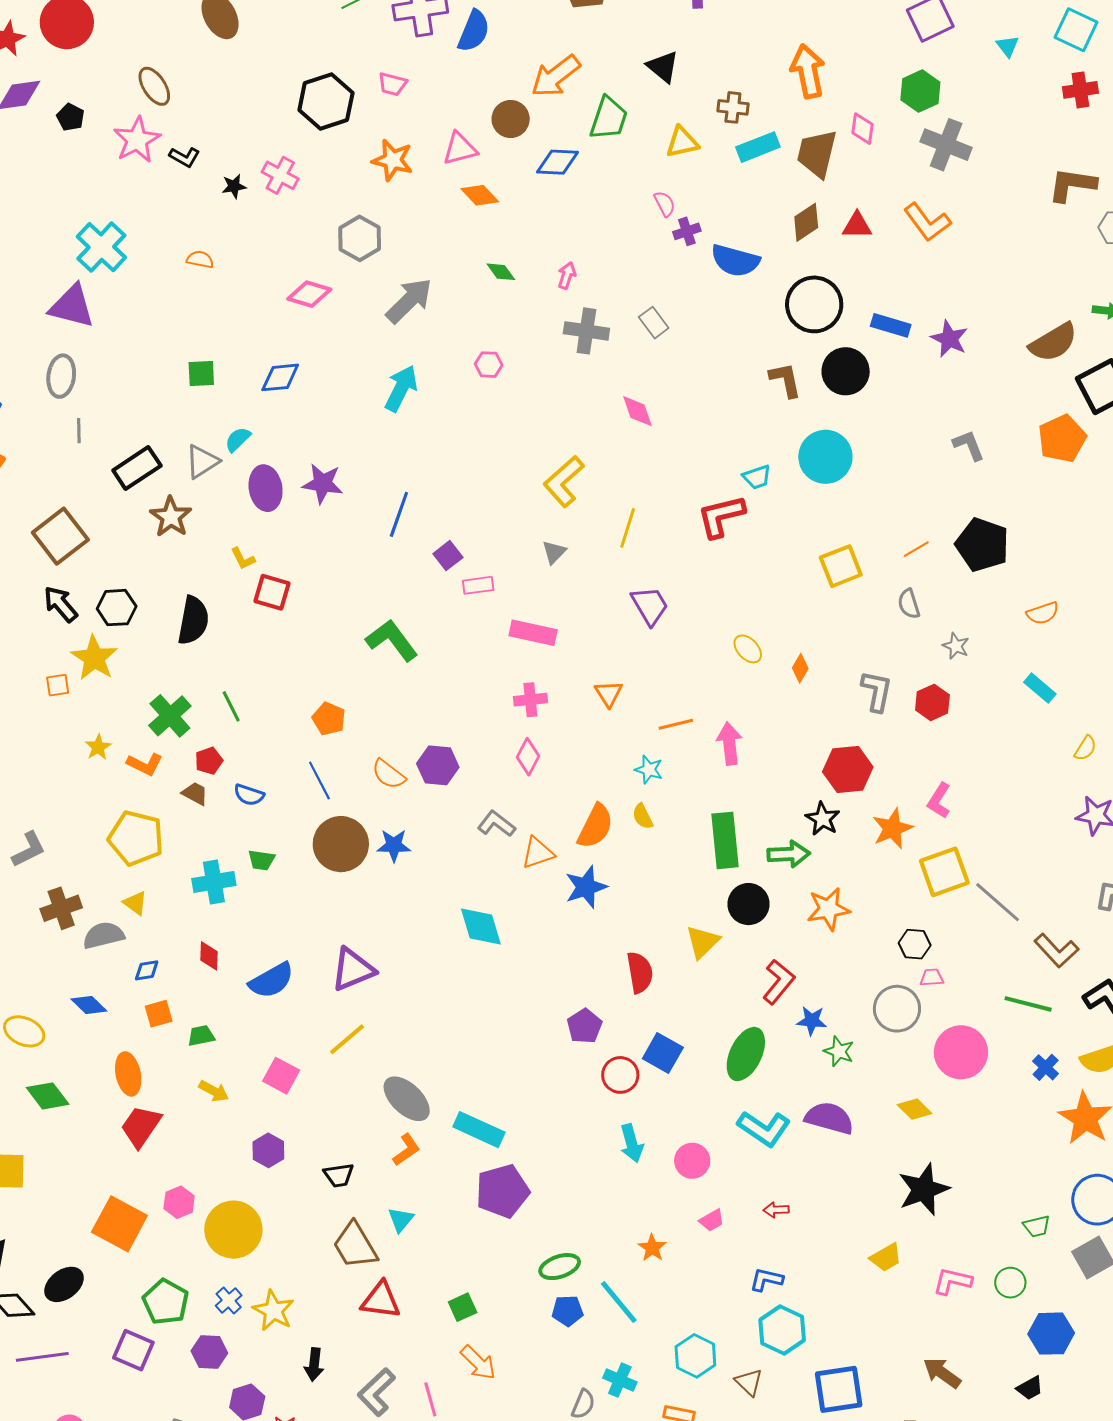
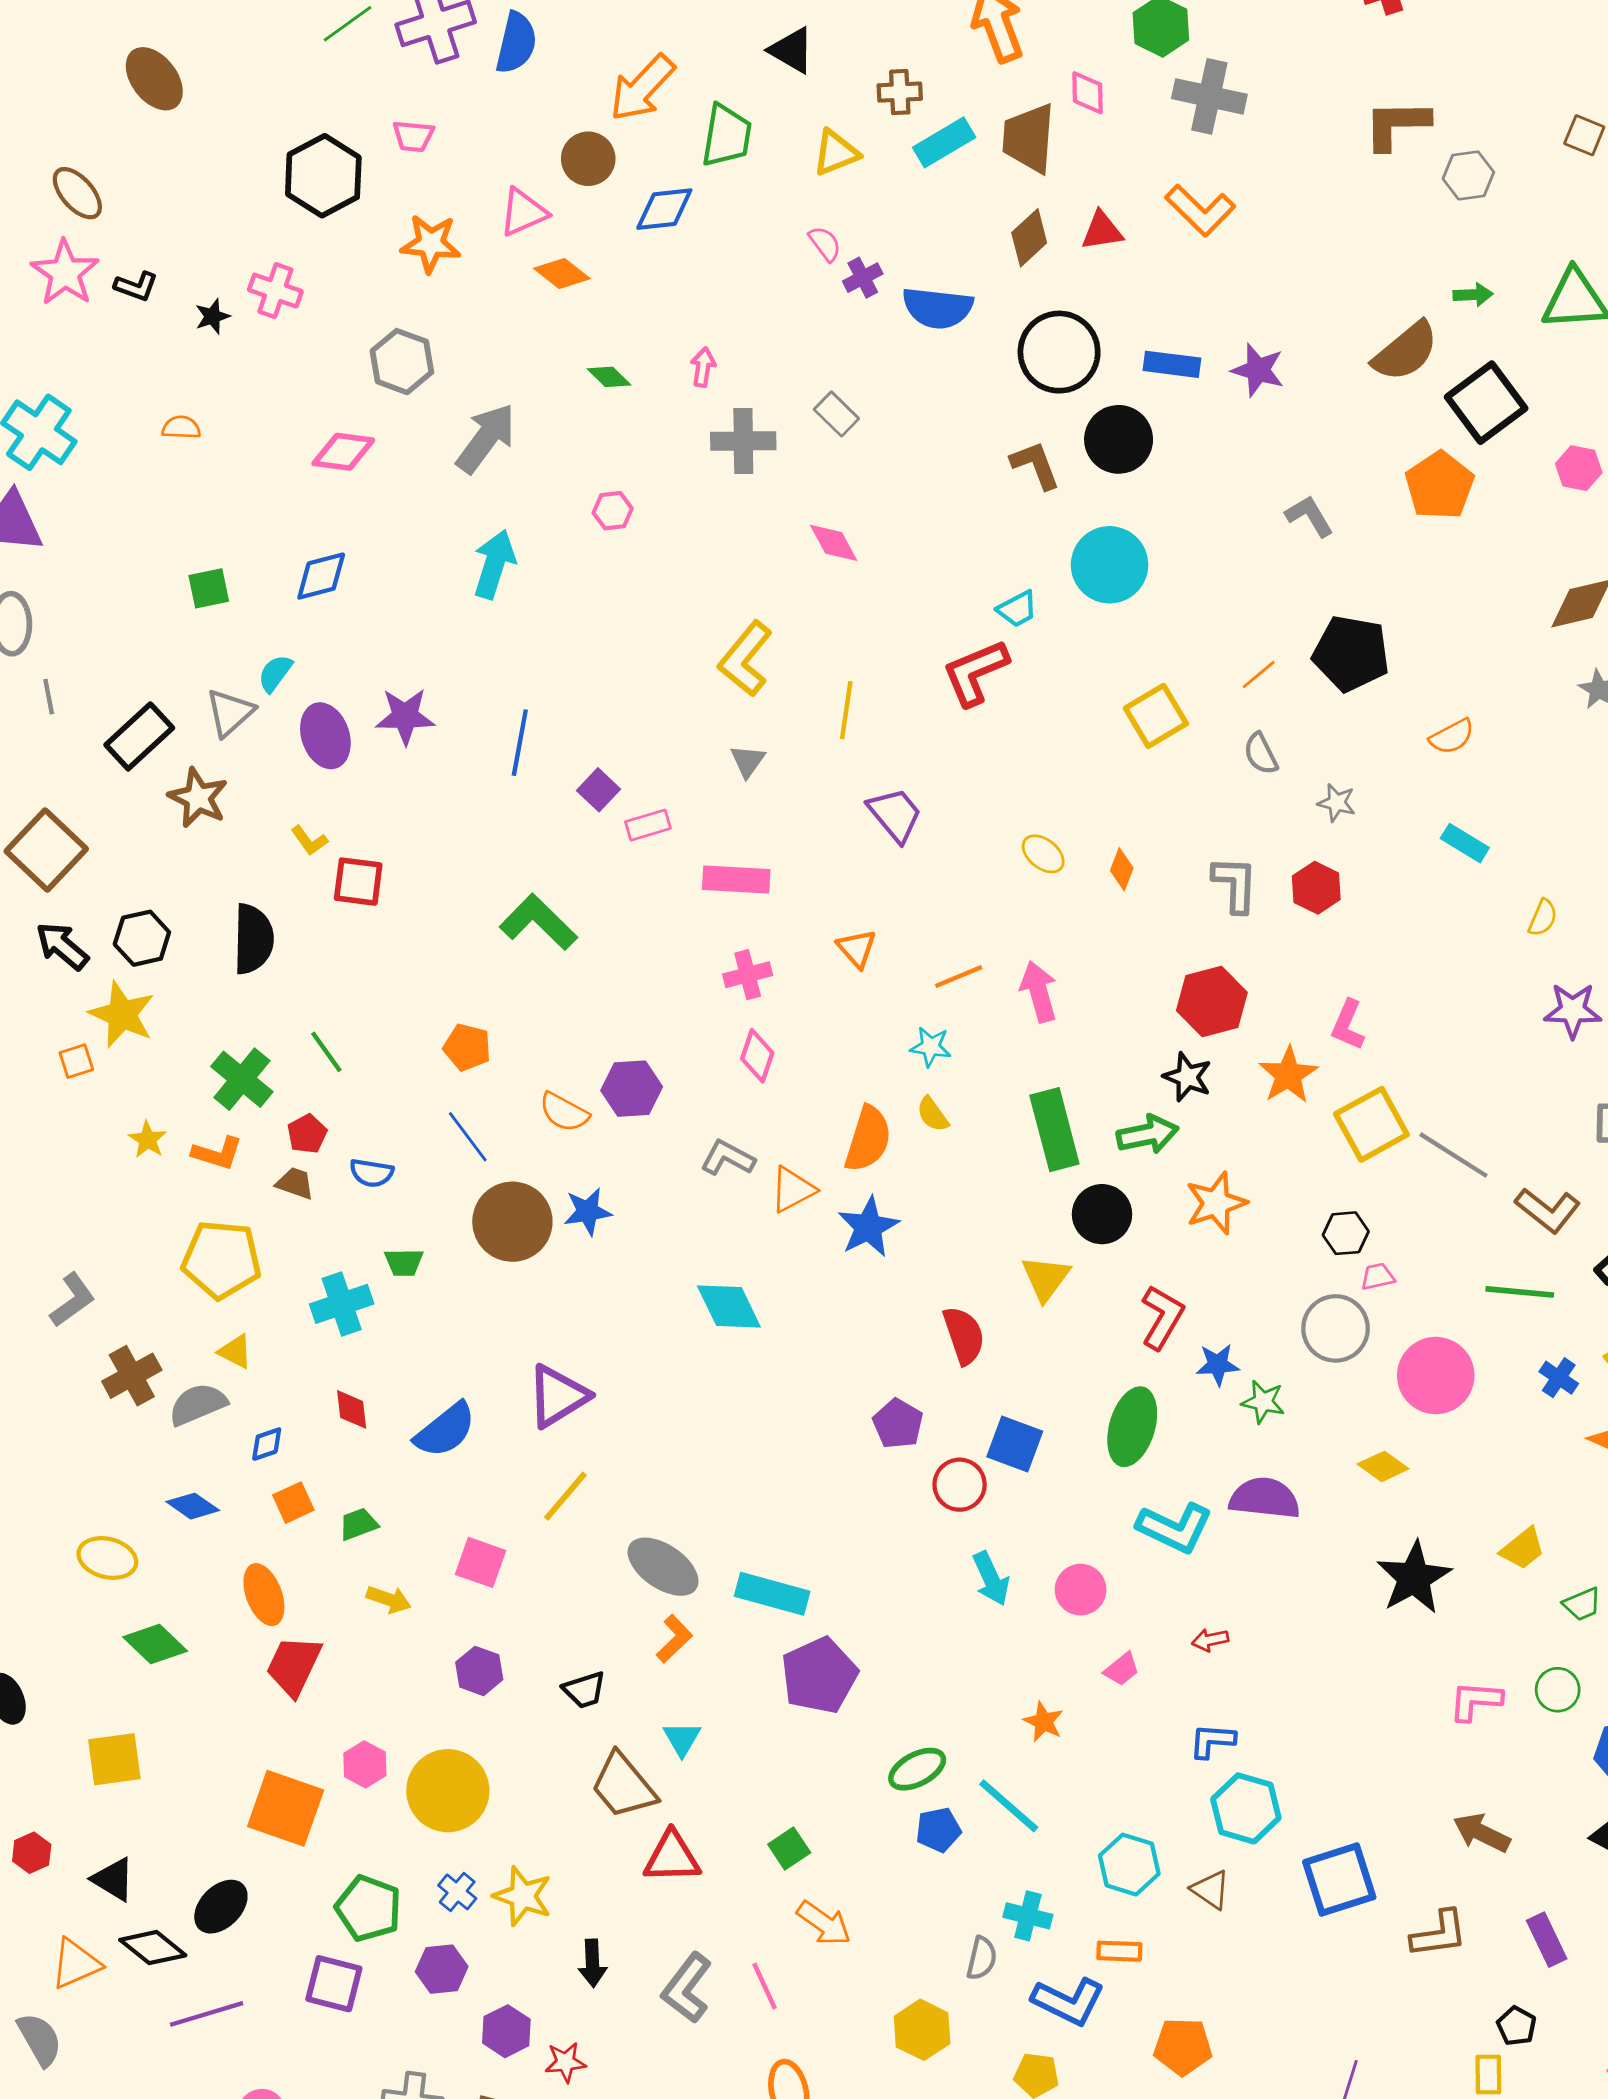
yellow trapezoid: (886, 1258) -> (1523, 1549), moved

